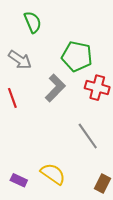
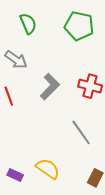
green pentagon: (77, 56) -> (79, 26), moved

